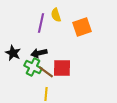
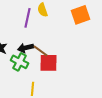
orange square: (82, 27) -> (81, 15), moved
brown line: (46, 72) -> (41, 51), moved

